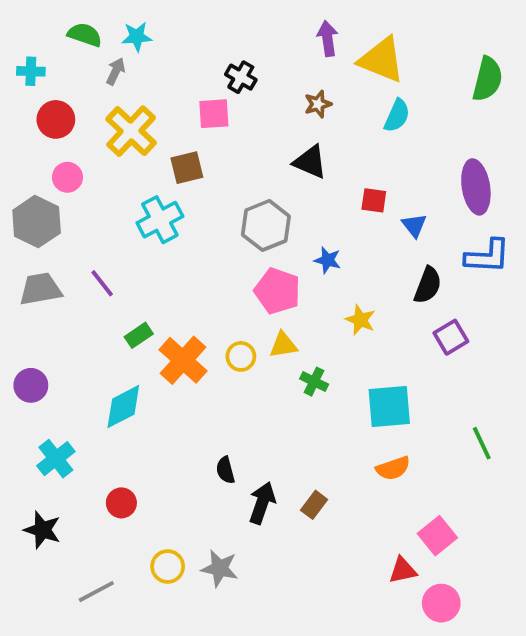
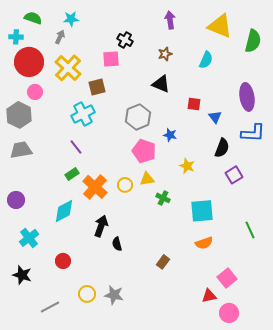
green semicircle: (85, 35) -> (33, 18), moved
yellow triangle: (381, 60) -> (220, 26), moved
red circle: (56, 119) -> (29, 62), size x1.5
purple line: (102, 283) -> (76, 147), moved
black arrow: (262, 503) -> (101, 226), moved

